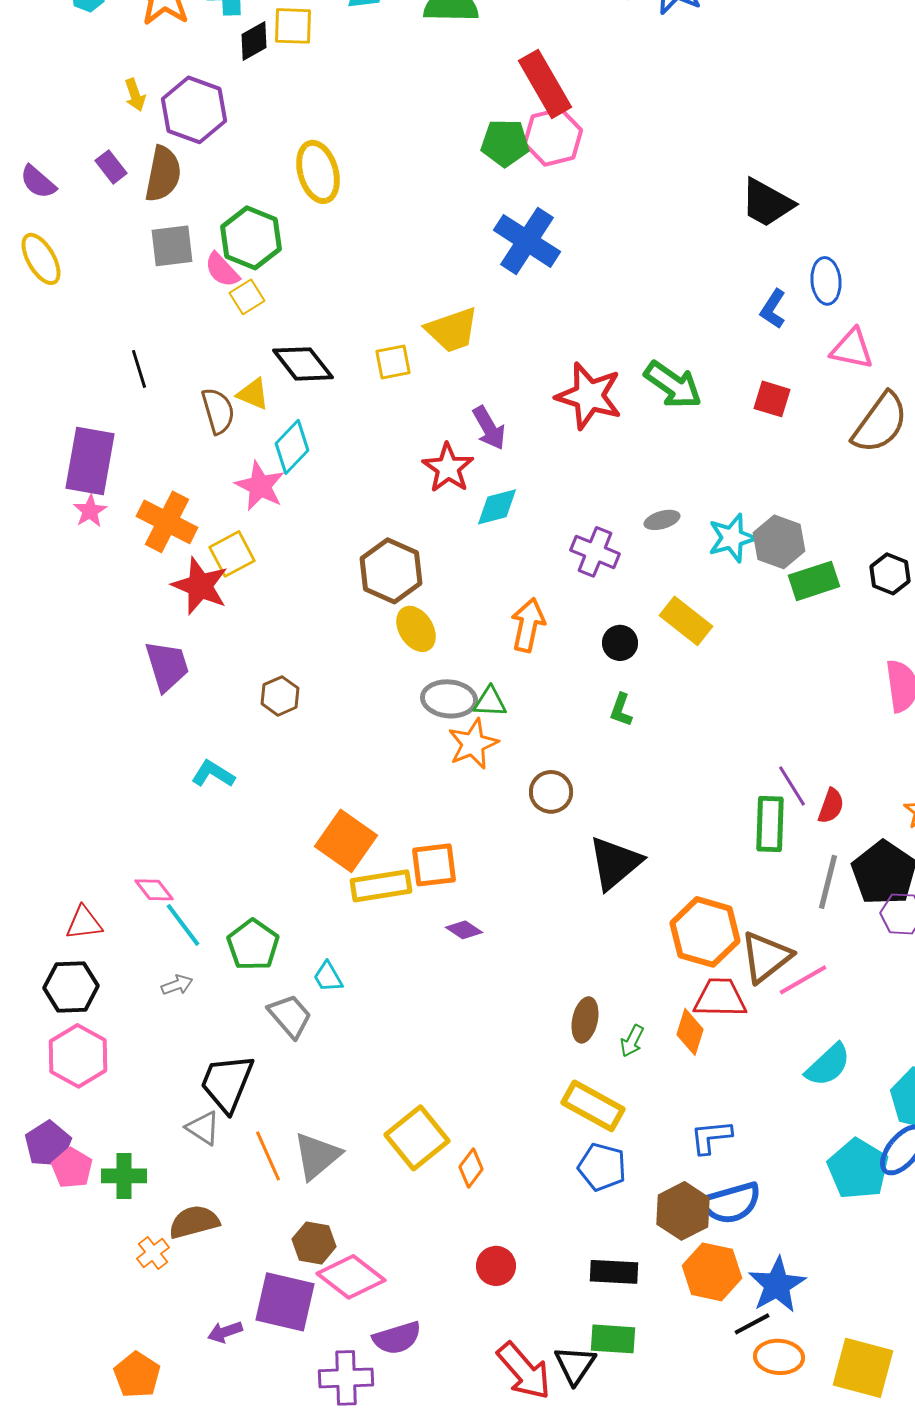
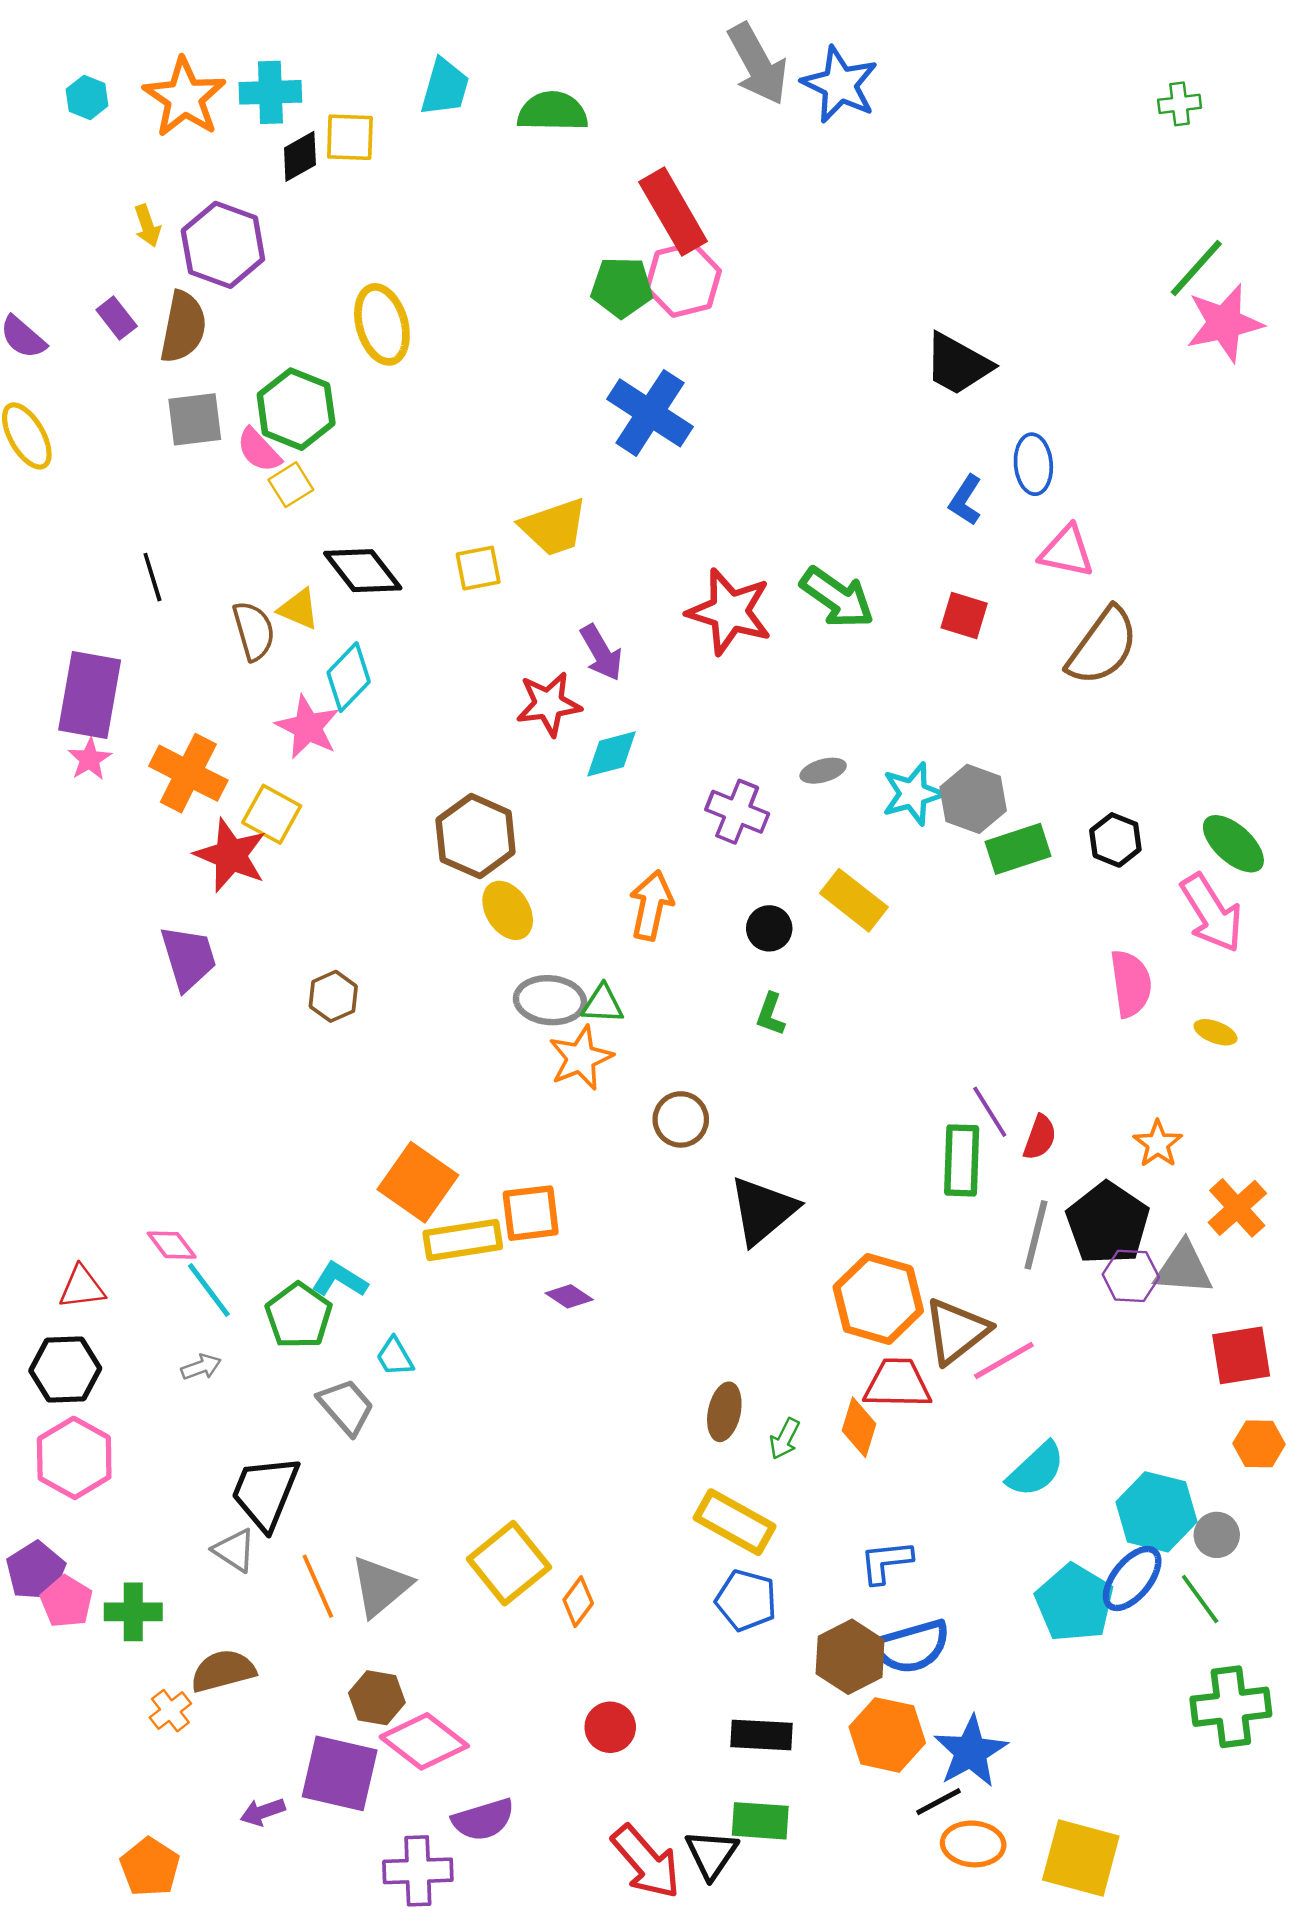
red star: (448, 468) -> (549, 704), turned 30
yellow square: (232, 554) -> (272, 814), turned -33
cyan L-shape: (213, 774) -> (340, 1280), moved

